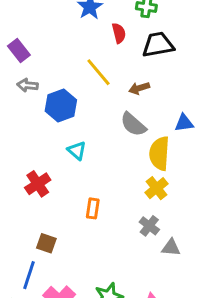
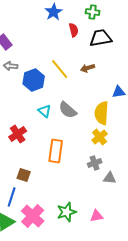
yellow line: (99, 72) -> (60, 69), moved
gray semicircle: (133, 124) -> (68, 110), moved
orange rectangle: (93, 208) -> (56, 151), size x1.6
gray cross: (149, 226) -> (95, 163), turned 32

